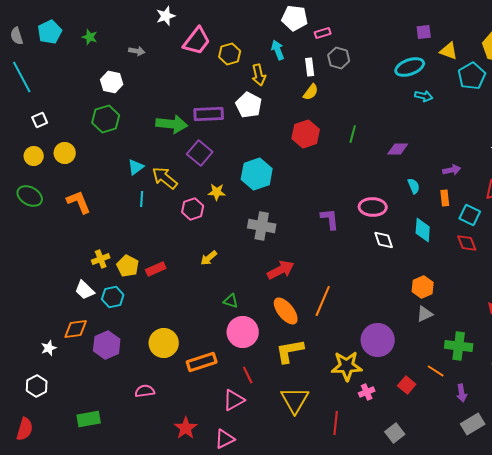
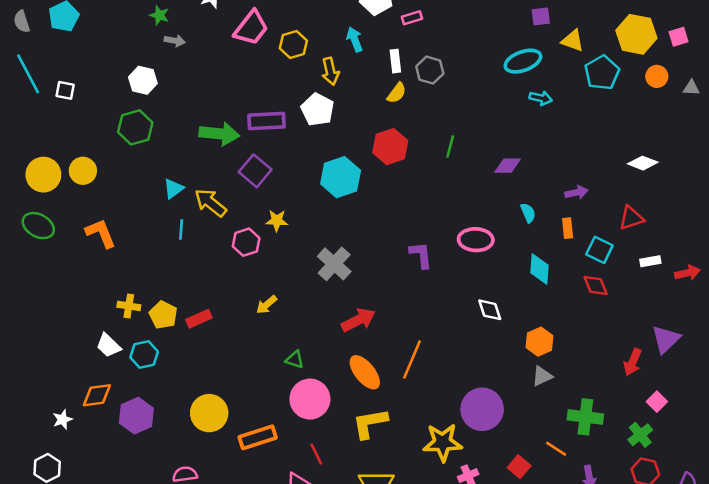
green star: (90, 37) -> (159, 15), moved
gray hexagon: (339, 58) -> (430, 70), moved
white square: (40, 120) -> (65, 90), moved, turned 35
yellow circle: (34, 156) -> (43, 175), size x1.4
cyan hexagon: (257, 174) -> (341, 177), moved
gray cross: (262, 226) -> (334, 264), turned 32
white diamond: (384, 240) -> (490, 310), moved
yellow cross: (101, 259) -> (129, 306), turned 30

